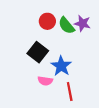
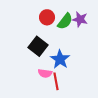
green semicircle: (66, 26) -> (65, 21), turned -102
red line: (70, 91) -> (56, 81), moved

